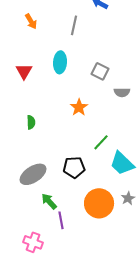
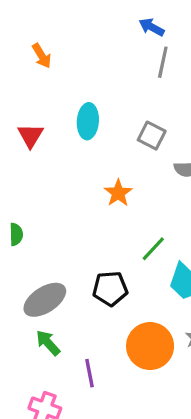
gray line: (74, 25) -> (163, 62), moved
green semicircle: (31, 122) -> (16, 234), moved
green arrow: (49, 201) -> (48, 343), moved

